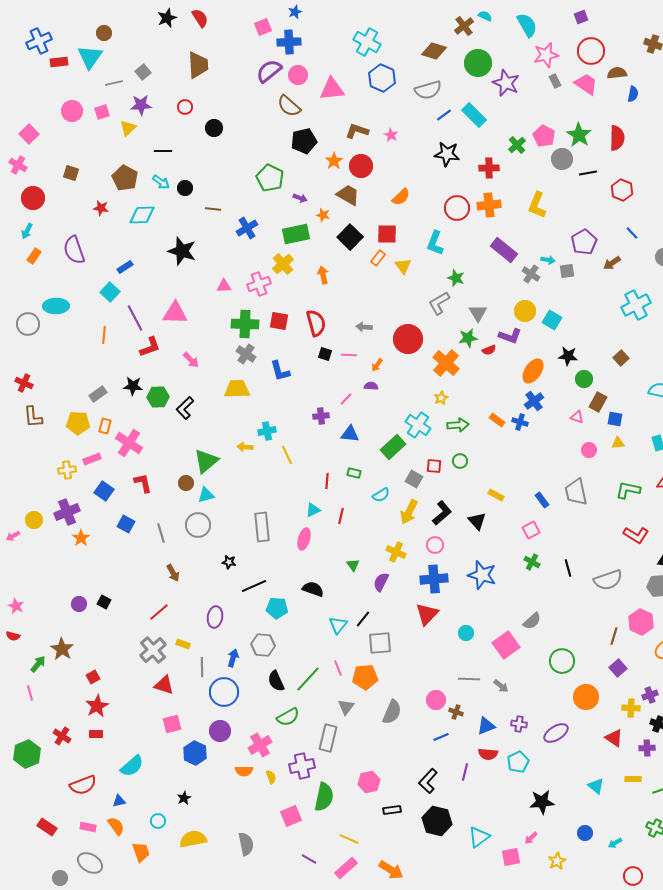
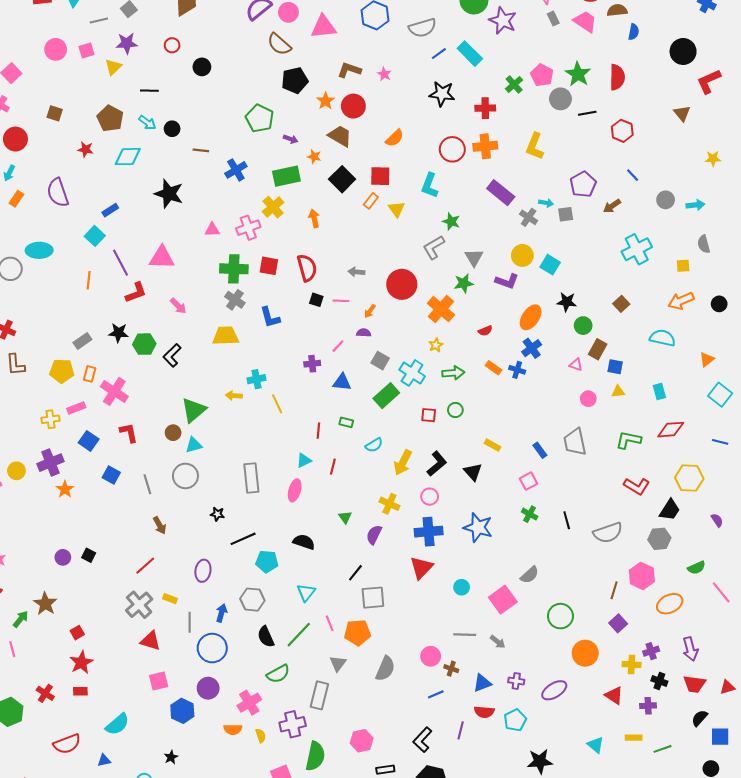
red semicircle: (489, 350) -> (485, 331), moved
gray square: (414, 479) -> (380, 361), moved
cyan triangle: (338, 625) -> (306, 592), moved

